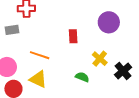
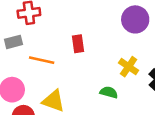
red rectangle: (73, 36) -> (78, 44), moved
orange line: (40, 55) -> (42, 60), moved

